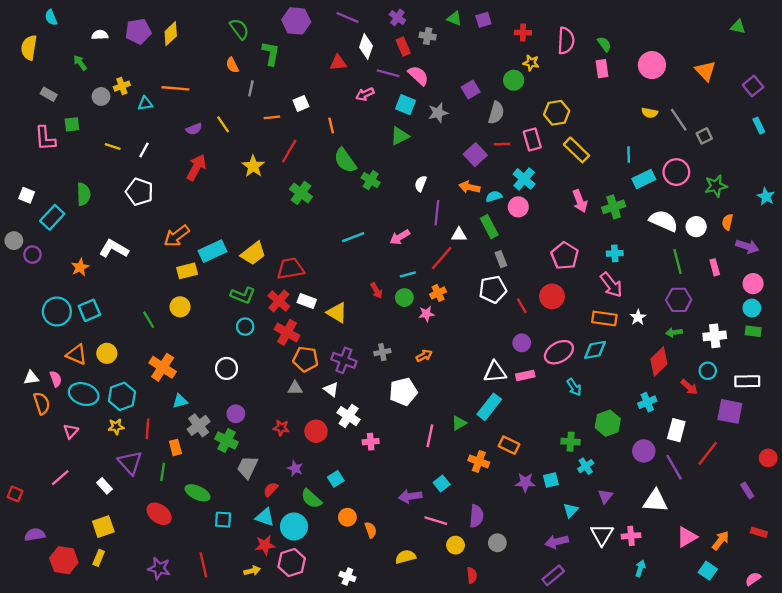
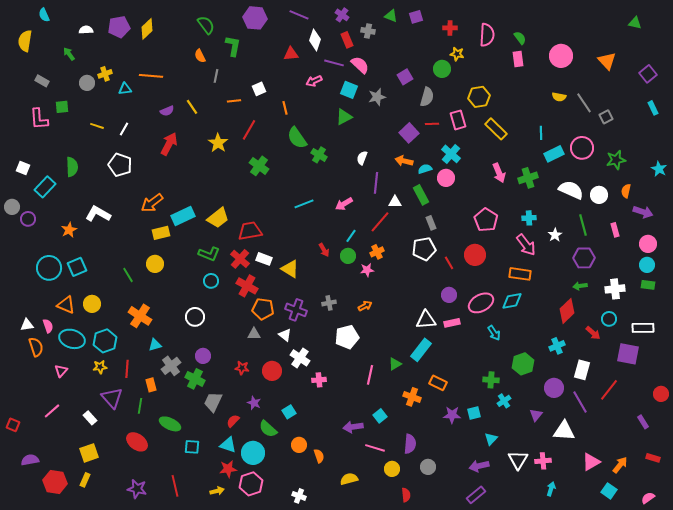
cyan line: (408, 274) -> (351, 236), turned -40
white star: (638, 317) -> (555, 235), moved
purple triangle: (605, 496) -> (536, 415), moved

